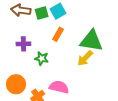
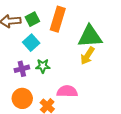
cyan square: (58, 11) -> (31, 43), moved
orange rectangle: (58, 34) -> (58, 19), moved, size x1.6
purple cross: (23, 44) -> (22, 69), moved

